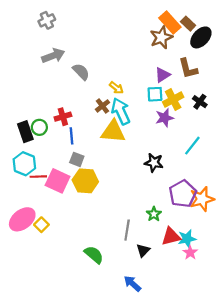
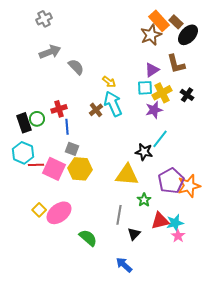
brown cross: (102, 106) -> (96, 110), moved
yellow triangle: (113, 132) -> (127, 175), moved
cyan line: (192, 146) -> (160, 139), moved
pink ellipse: (22, 219) -> (59, 213), moved

